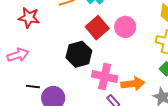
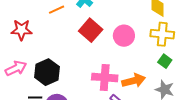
pink circle: (125, 27) -> (124, 36), moved
black hexagon: (79, 54) -> (47, 72), moved

